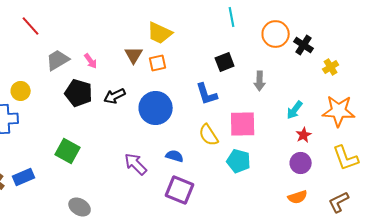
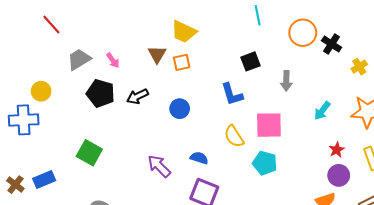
blue circle: (156, 108) -> (180, 109), size x0.6
red star: (304, 135) -> (337, 150), moved
purple circle: (301, 163) -> (339, 175), moved

